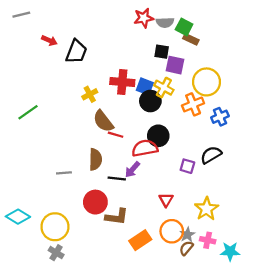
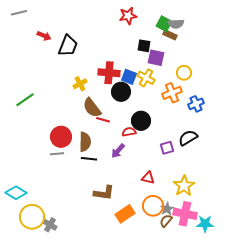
gray semicircle: (165, 22) -> (176, 24), moved
yellow circle: (207, 82) -> (184, 73), size x0.6
black circle: (150, 101) -> (121, 92), moved
red semicircle: (145, 148) -> (129, 132), size x0.6
purple square: (187, 166) -> (167, 148), turned -32
black line: (117, 178) -> (89, 159), moved
red triangle: (166, 200) -> (148, 178), turned -48
red circle: (95, 202) -> (61, 137), moved
yellow circle: (55, 227) -> (32, 217), moved
pink cross: (208, 240) -> (185, 214), size x1.6

